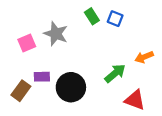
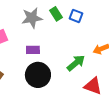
gray star: (56, 34) -> (32, 18), moved, turned -30
purple rectangle: (42, 77) -> (33, 50), moved

